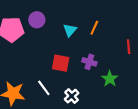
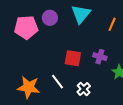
orange line: (94, 28) -> (112, 24), moved
cyan triangle: (70, 30) -> (81, 14), moved, size x1.5

